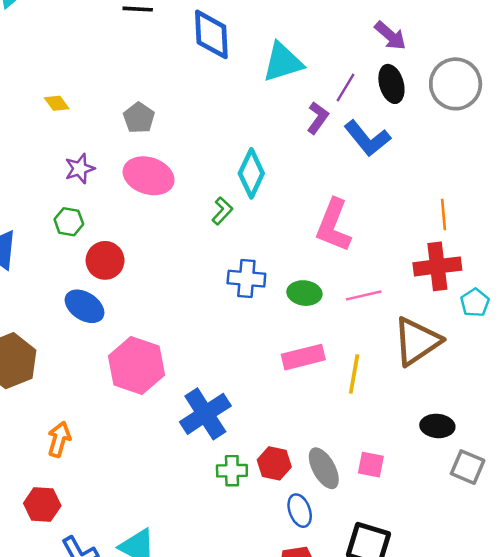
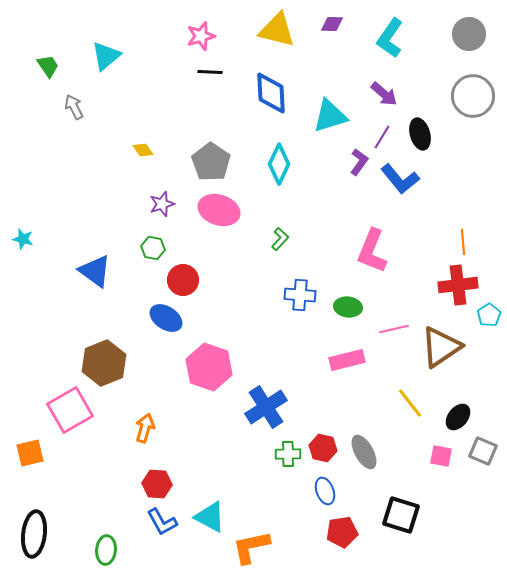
purple arrow: (390, 36) -> (384, 94), moved
gray circle: (456, 84) -> (473, 96), moved
gray pentagon: (139, 118) -> (211, 162), size x1.5
cyan diamond: (251, 173) -> (279, 164), moved
pink line: (364, 295) -> (394, 329), moved
yellow line: (354, 374) -> (410, 403), moved, turned -48
black ellipse: (437, 426) -> (458, 417), turned -56
pink square: (371, 465) -> (441, 456), moved
red hexagon: (42, 505) -> (157, 484), moved
blue ellipse: (300, 511) -> (325, 491), moved

